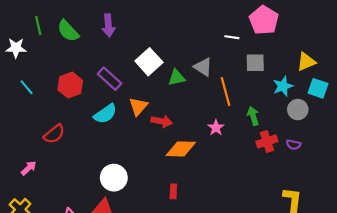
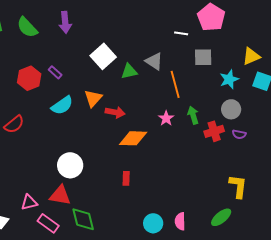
purple rectangle: (110, 79) -> (55, 72), moved, size x0.6
gray circle: (298, 110) -> (231, 109), moved
green arrow: (253, 116) -> (193, 115), moved

